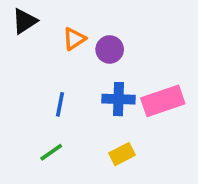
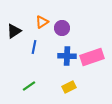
black triangle: (25, 21) -> (14, 31), moved
blue line: (60, 104) -> (34, 47), moved

